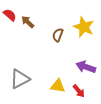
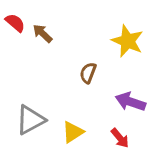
brown semicircle: (58, 35) -> (88, 73), moved
yellow triangle: (58, 86) -> (73, 132), moved, turned -42

